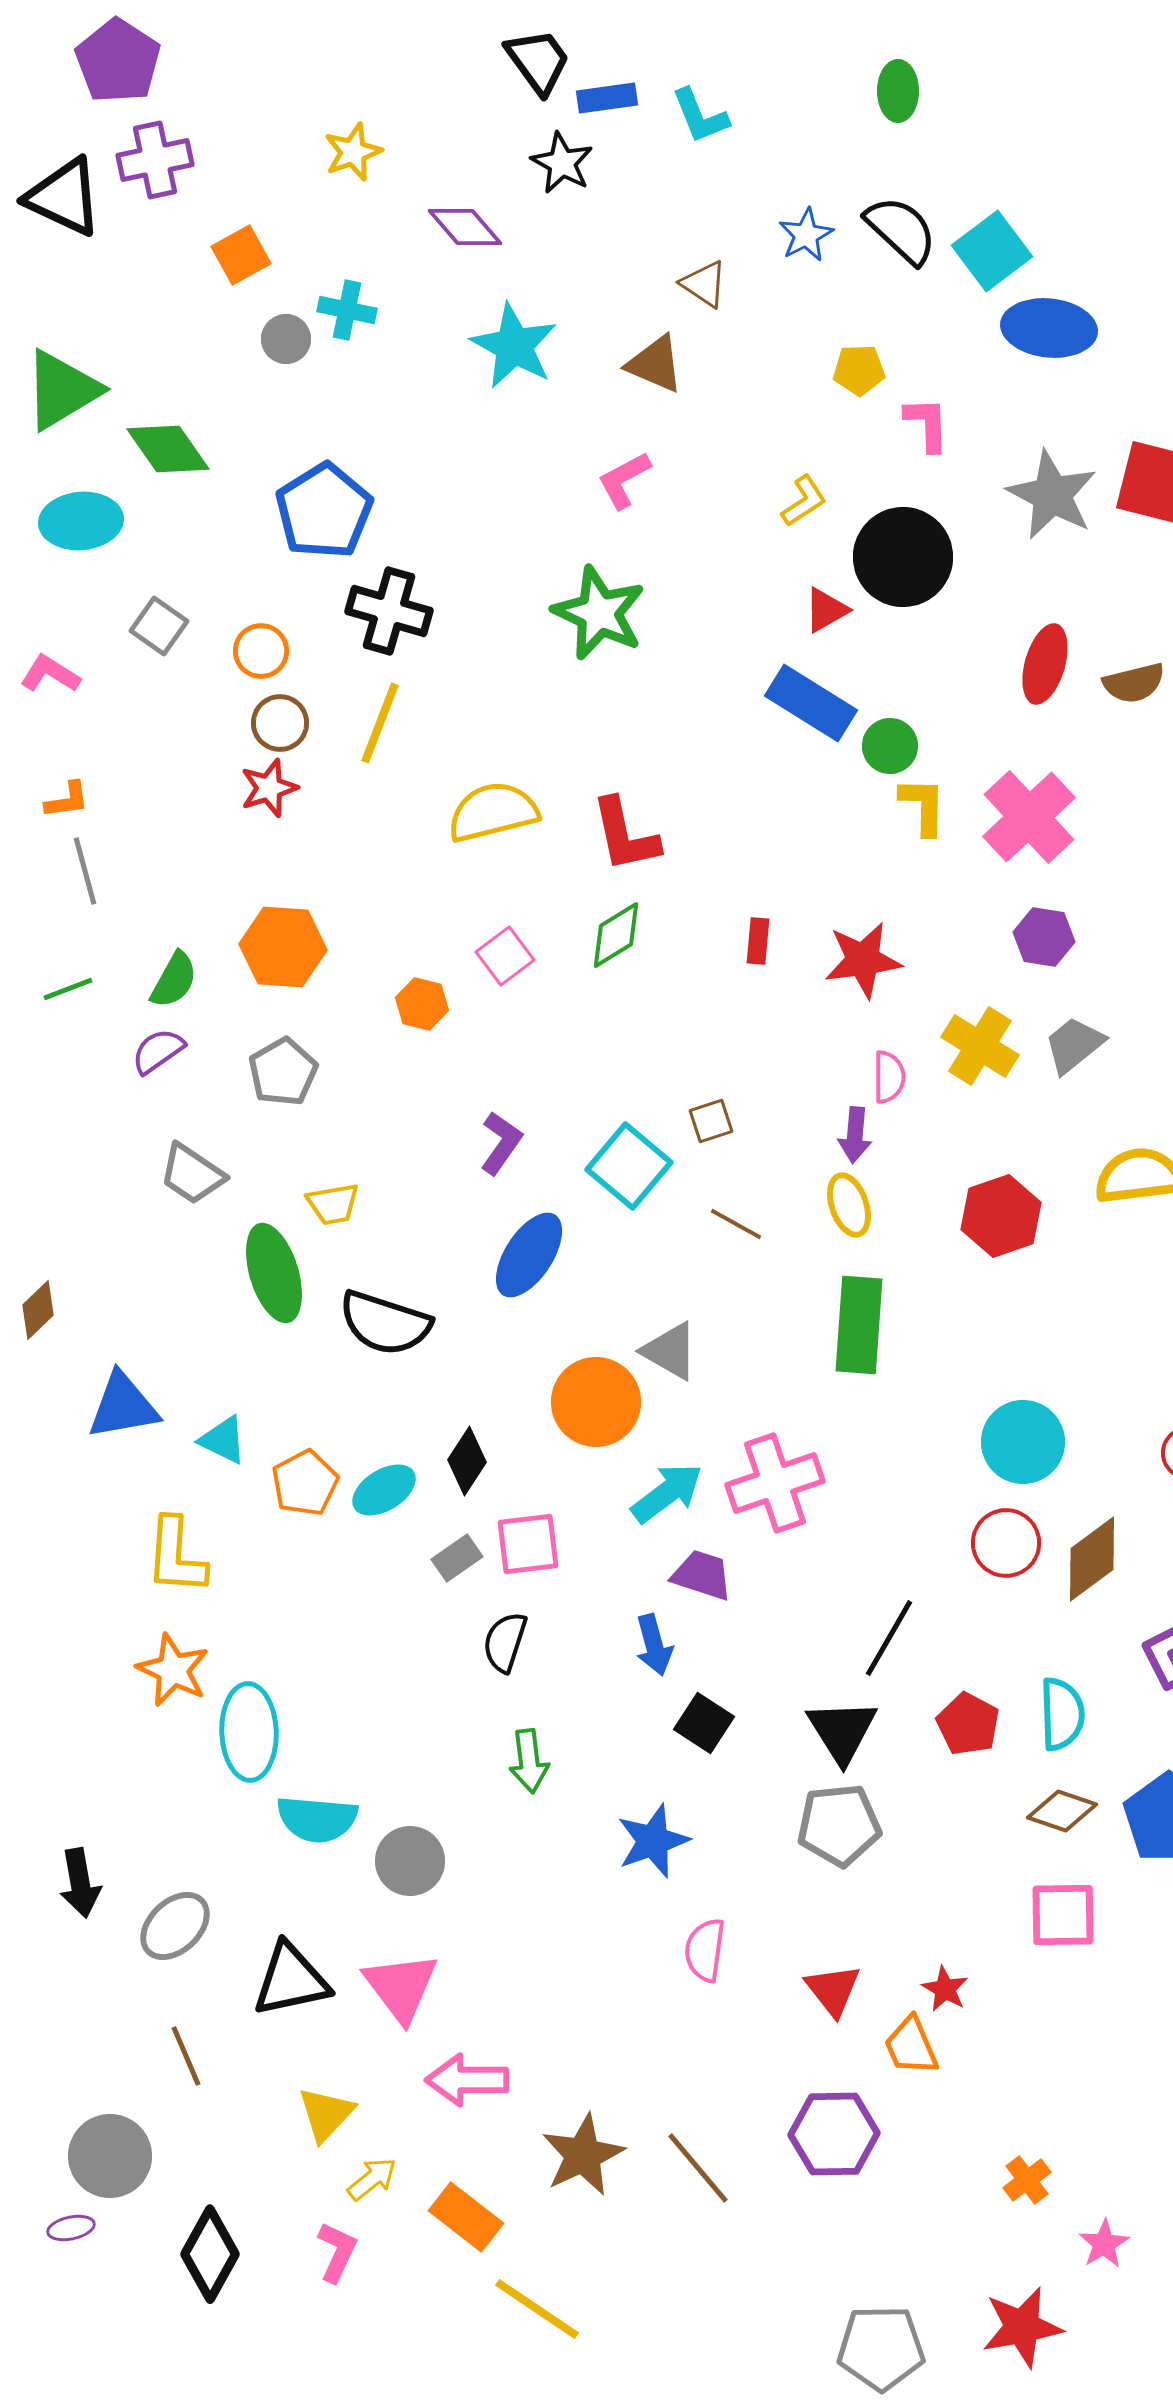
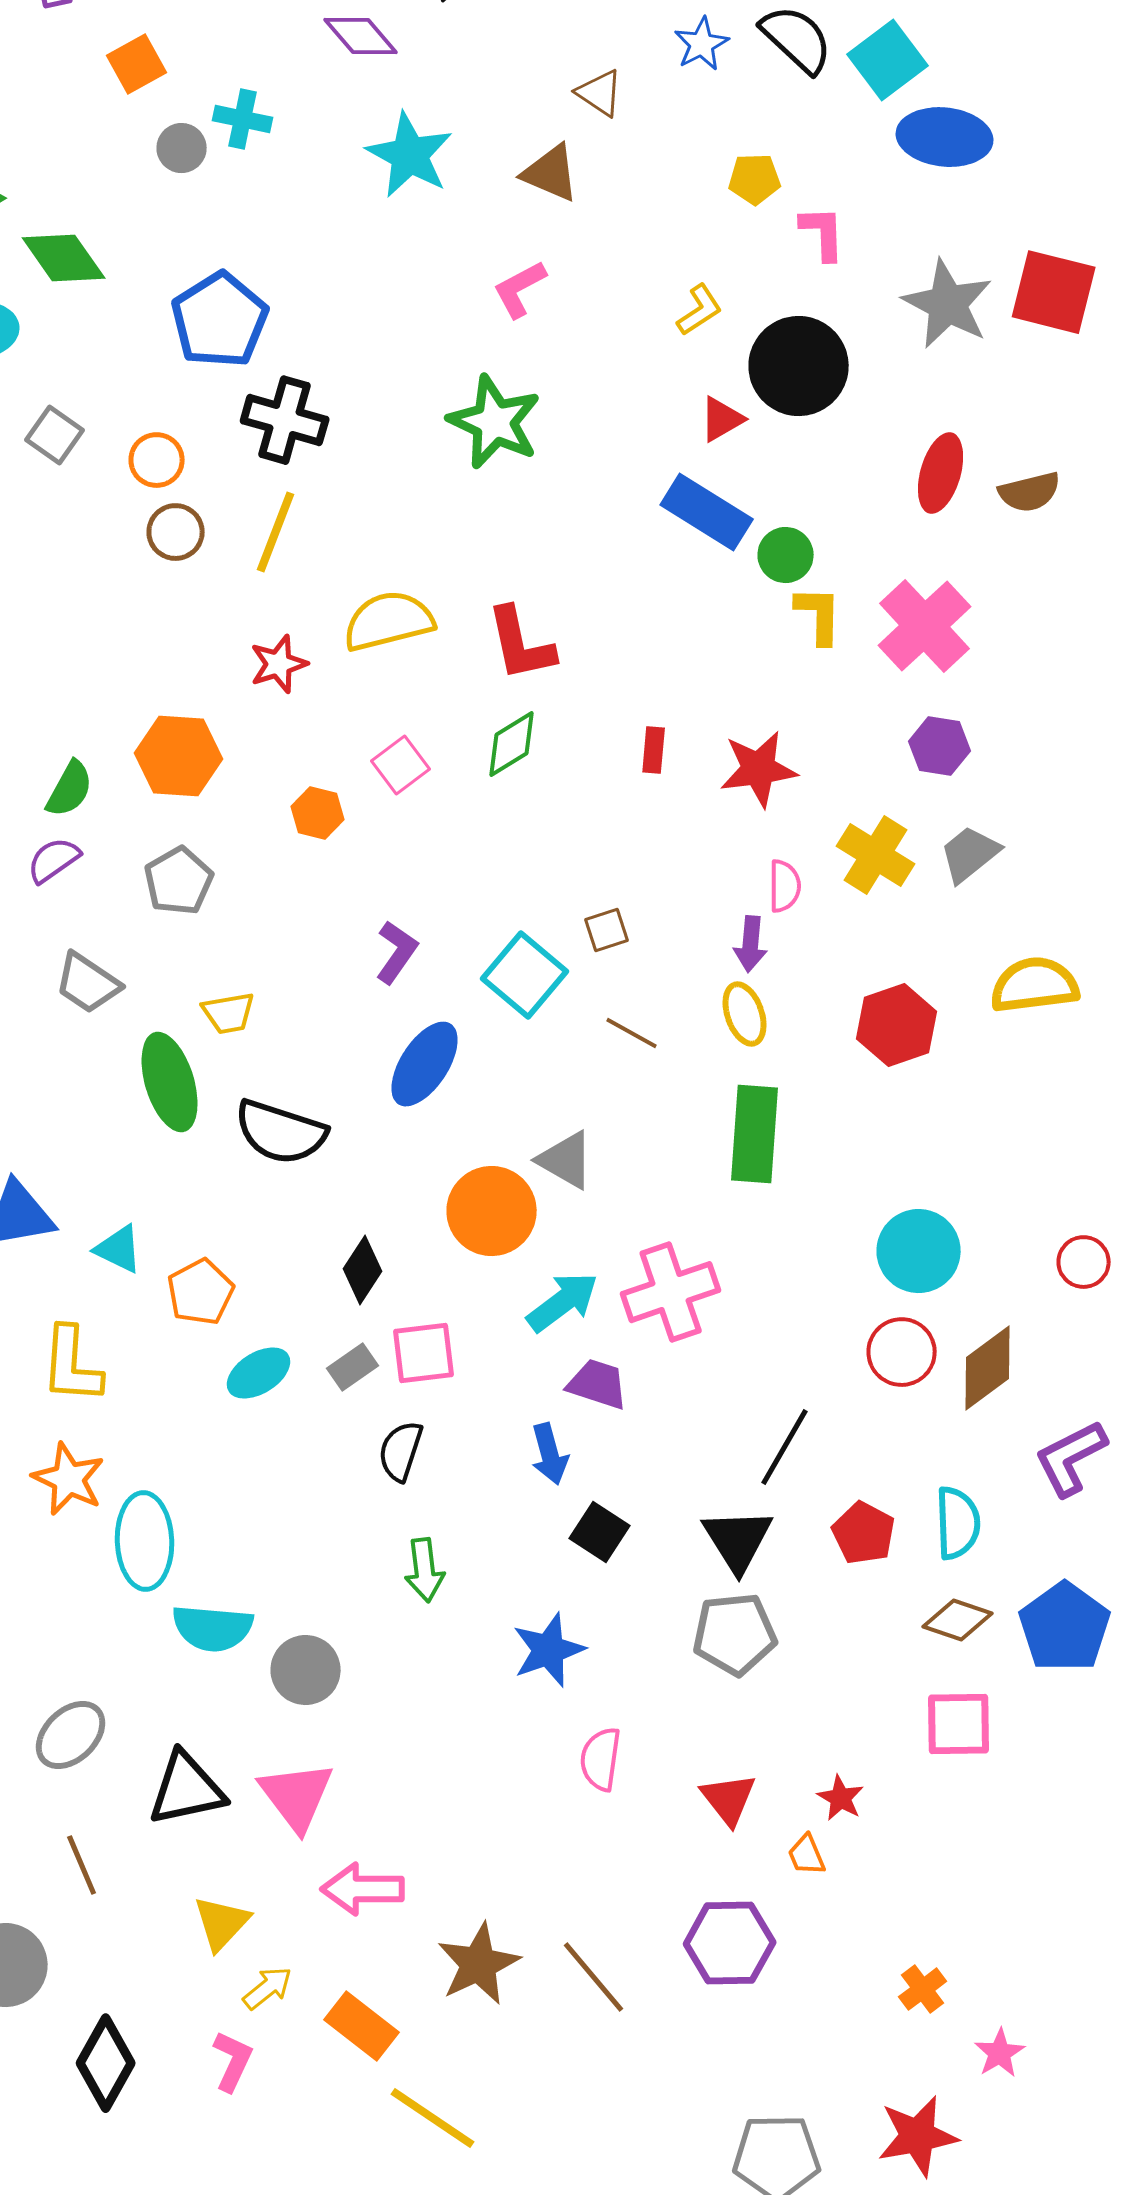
red star: (269, 788) -> (279, 664), moved
cyan ellipse: (384, 1490) -> (259, 1373), moved
orange trapezoid: (911, 2046) -> (807, 1855), size x0.7

